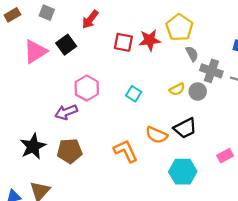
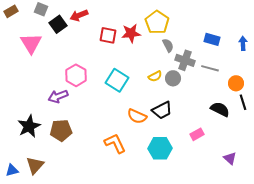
red arrow: (90, 19) -> (79, 15), turned 30
black square: (66, 45) -> (58, 24), moved
pink triangle: (35, 51) -> (31, 43), turned -30
cyan square: (134, 94) -> (117, 80), size x1.6
orange L-shape: (126, 151) -> (115, 143), moved

